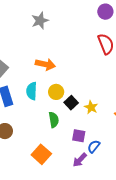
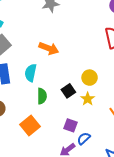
yellow circle: (56, 92) -> (90, 78), moved
green semicircle: (54, 120) -> (42, 96), moved
orange square: (41, 154) -> (30, 126), moved

